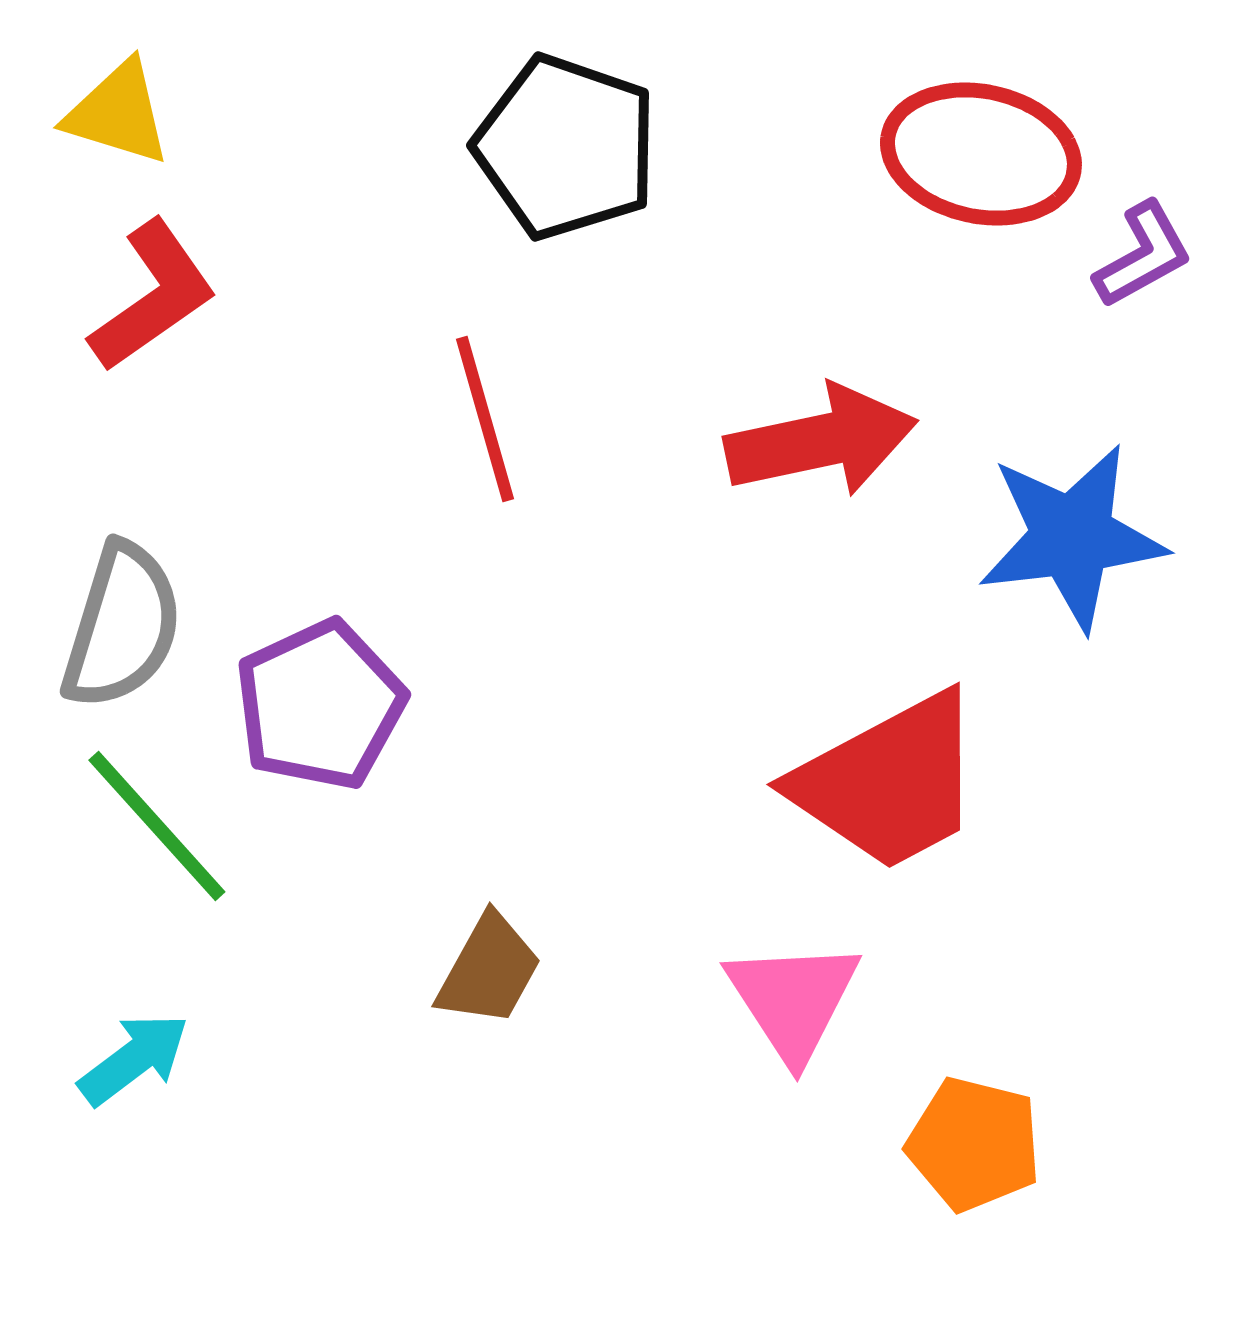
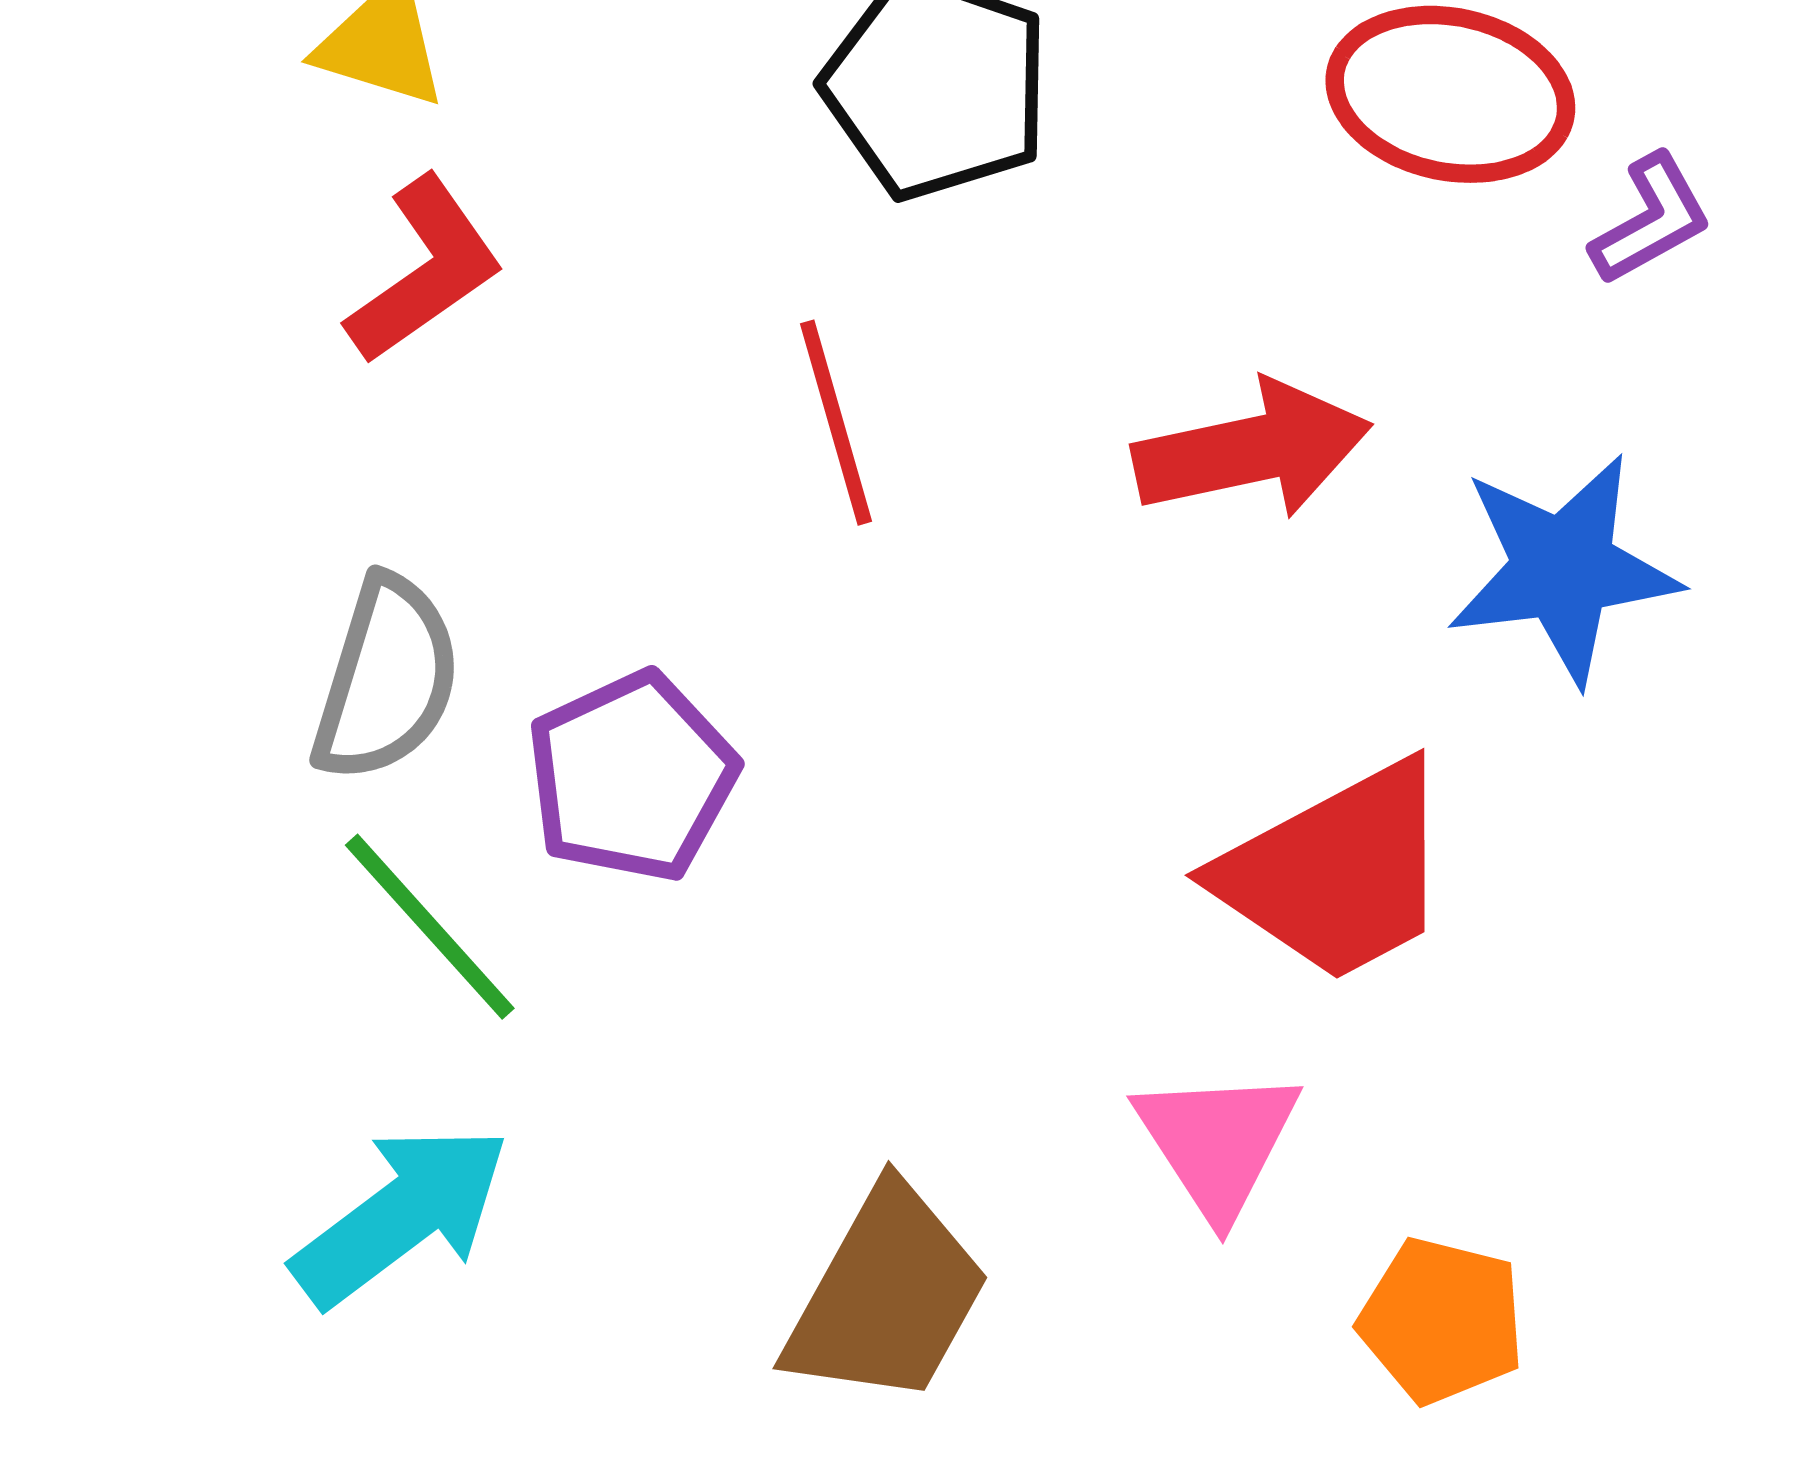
brown trapezoid: (489, 970) -> (887, 1296), moved, size x1.6
cyan arrow: (134, 1059) -> (401, 1215), size x1.6

